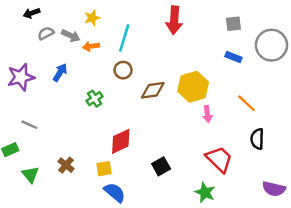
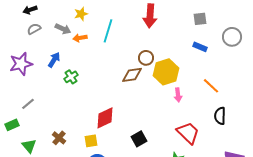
gray semicircle: (46, 33) -> (34, 29), moved
gray circle: (271, 45) -> (232, 37), size x0.7
brown circle: (123, 70) -> (146, 58), moved
green cross: (95, 99) -> (71, 77), moved
gray line: (29, 125) -> (28, 104), turned -64

